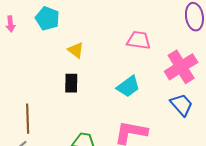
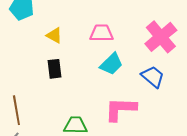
pink trapezoid: (139, 40) -> (102, 33), moved
blue trapezoid: (182, 105) -> (153, 77), moved

